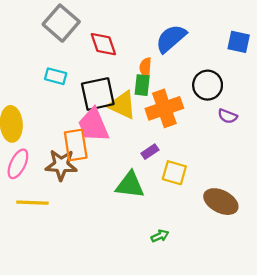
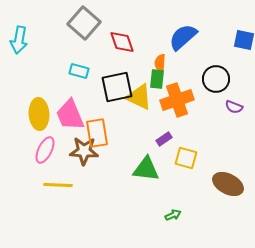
pink trapezoid: (93, 125) -> (70, 115), moved

